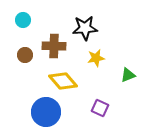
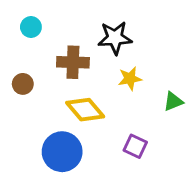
brown circle: (25, 55) -> (23, 84), moved

